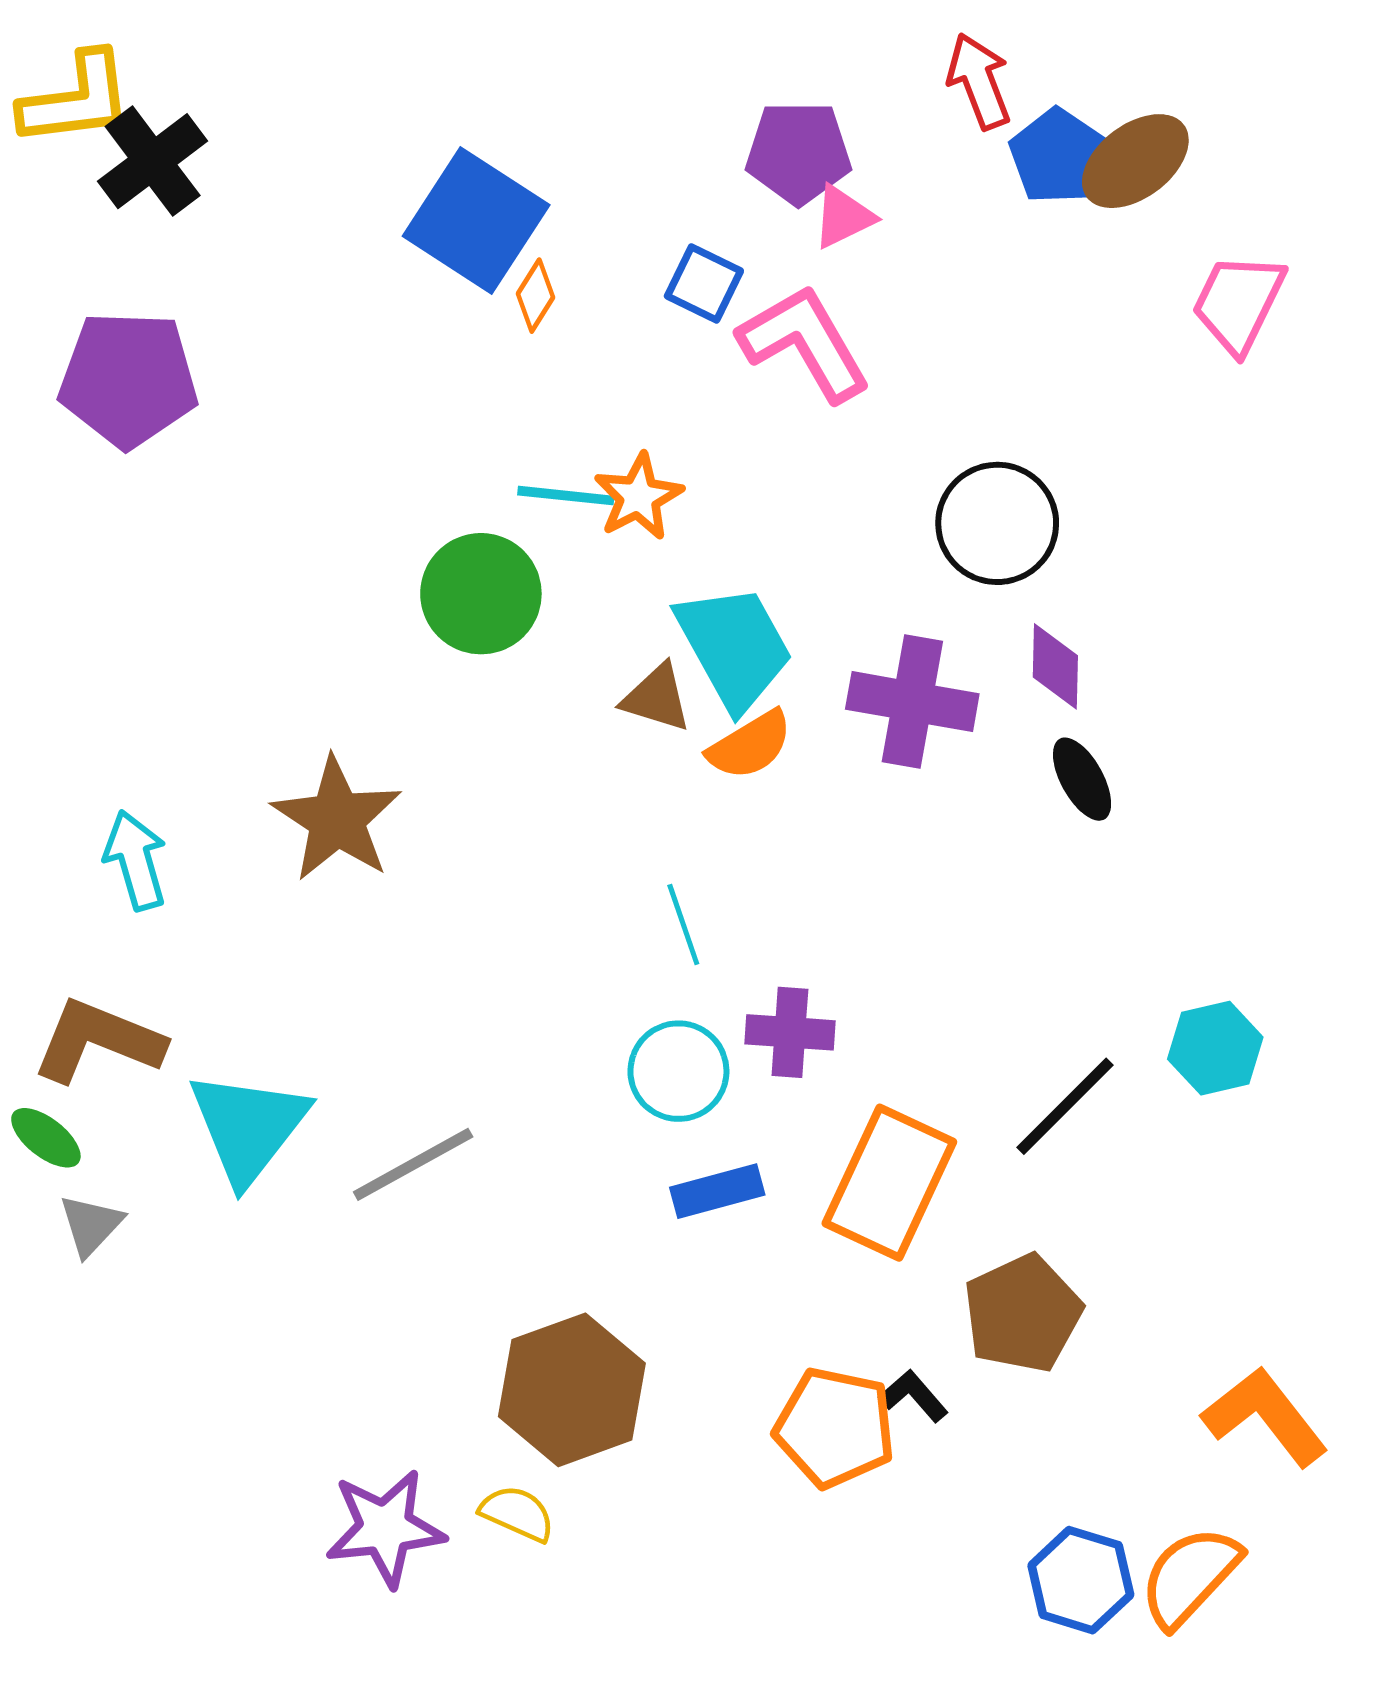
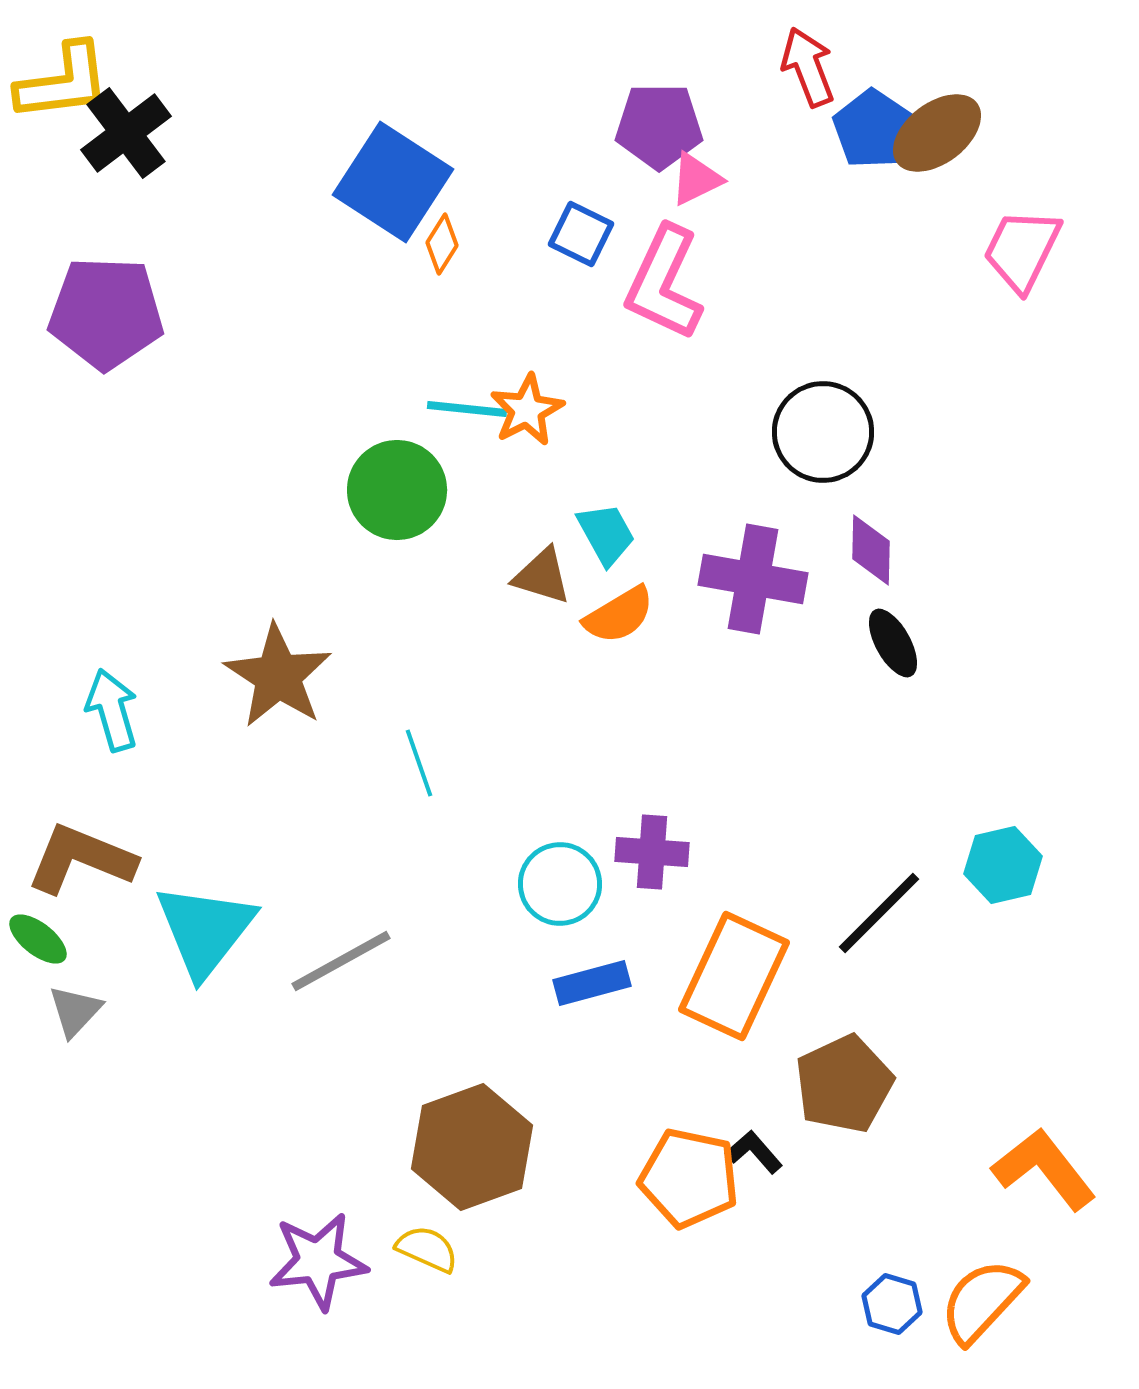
pink L-shape: (805, 343) -> (664, 283), turned -125
cyan trapezoid: (734, 647) -> (606, 534), size x0.6
cyan line: (683, 925) -> (419, 763), moved
blue hexagon: (1081, 1580) -> (892, 1304), size x0.7

